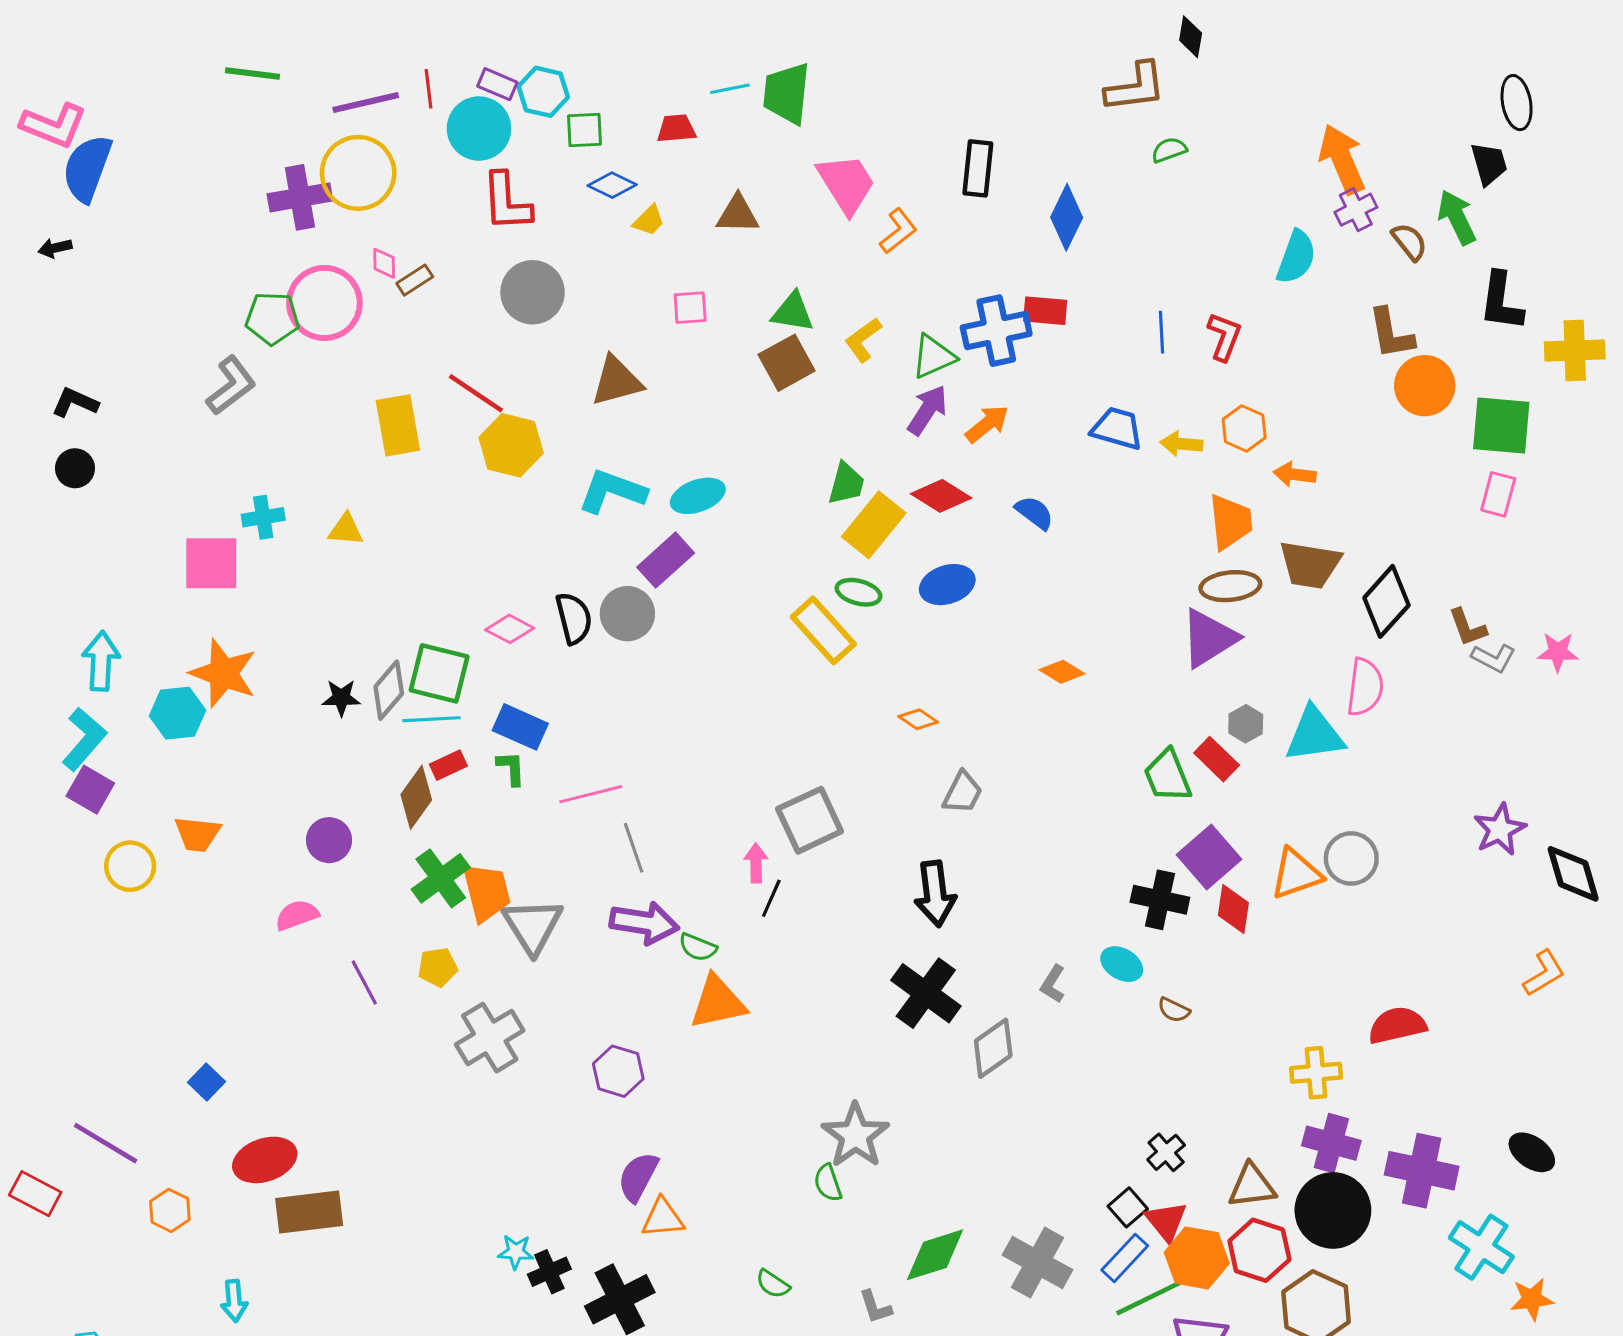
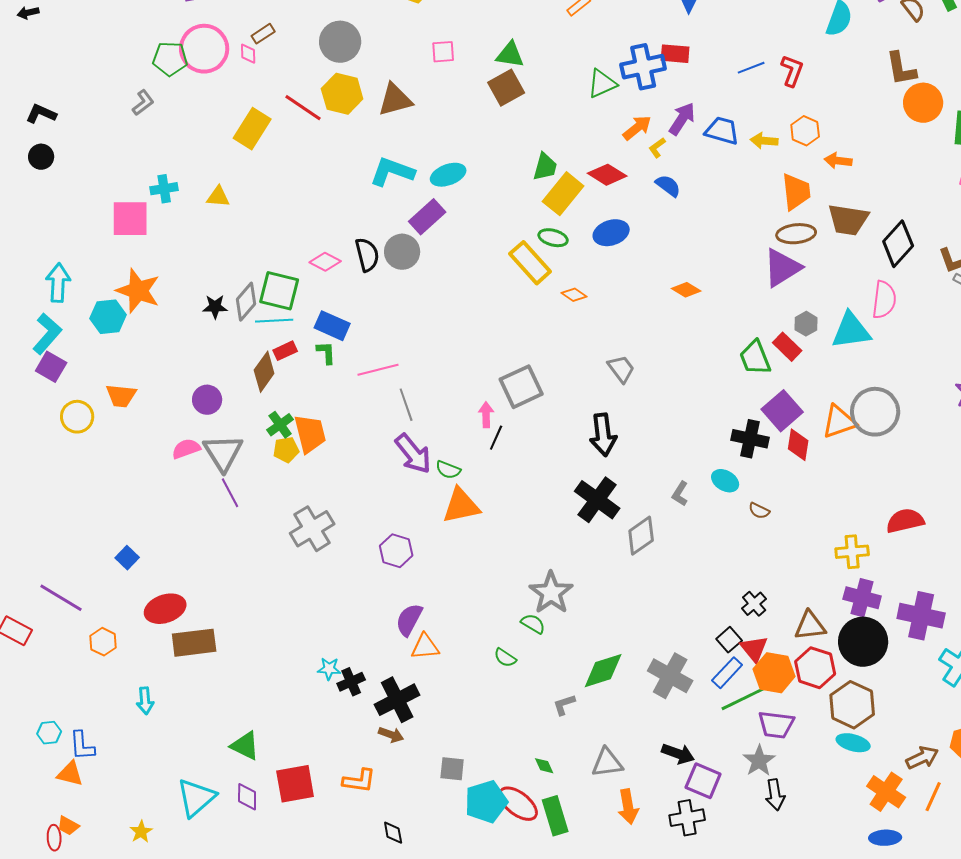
pink diamond: (384, 263) -> (248, 54), moved
blue line: (1161, 332) -> (751, 68), turned 72
yellow L-shape: (863, 340) -> (657, 148), moved, size x0.7
gray L-shape: (231, 386) -> (143, 103), size x0.7
purple arrow: (927, 410) -> (682, 119), moved
yellow rectangle: (398, 425) -> (252, 129), turned 42
yellow hexagon: (511, 445) -> (342, 94), moved
orange diamond: (918, 719) -> (574, 295), moved
gray trapezoid: (963, 793) -> (621, 369), turned -64
gray circle: (1351, 858) -> (875, 412), size x1.4
green cross: (441, 878) -> (280, 425), size x0.7
purple arrow: (644, 923) -> (413, 454), turned 42
gray triangle: (533, 926) -> (223, 453), moved
yellow pentagon: (438, 967) -> (286, 450), moved
green semicircle: (828, 1183) -> (533, 624), turned 140
green semicircle: (773, 1284) -> (505, 658), moved
gray L-shape: (875, 1307) -> (564, 705), turned 90

